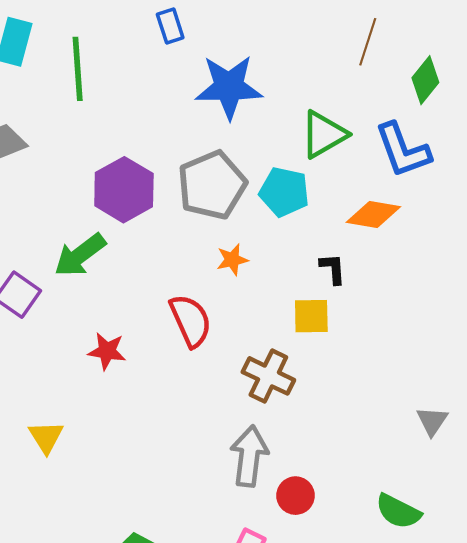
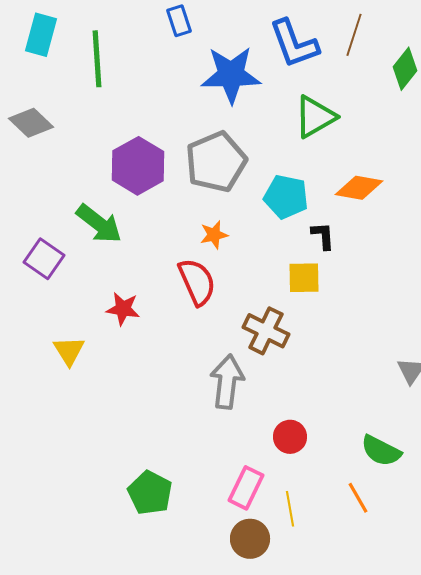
blue L-shape: (403, 150) -> (294, 44), moved
cyan pentagon: (284, 192) -> (286, 197), moved
green arrow: (80, 255) -> (99, 224), turned -105
orange star: (232, 260) -> (214, 235), moved
yellow triangle: (46, 437) -> (69, 351), moved
gray arrow: (249, 456) -> (227, 382), moved

